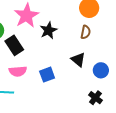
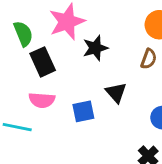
black triangle: (78, 60) -> (116, 93), moved

